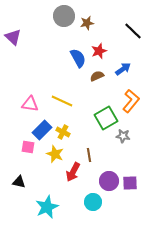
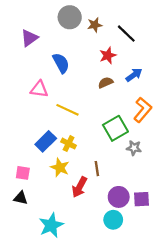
black line: (133, 31) -> (126, 34), moved
purple triangle: (13, 37) -> (29, 38), moved, turned 42
blue semicircle: (78, 58) -> (61, 63), moved
pink triangle: (30, 104) -> (39, 89), moved
pink square: (28, 147) -> (23, 173), moved
cyan circle: (93, 202) -> (113, 220), moved

